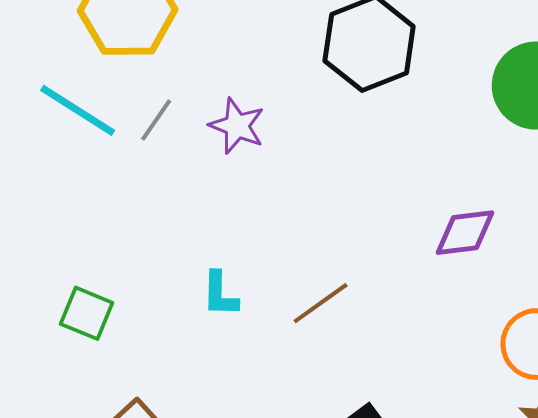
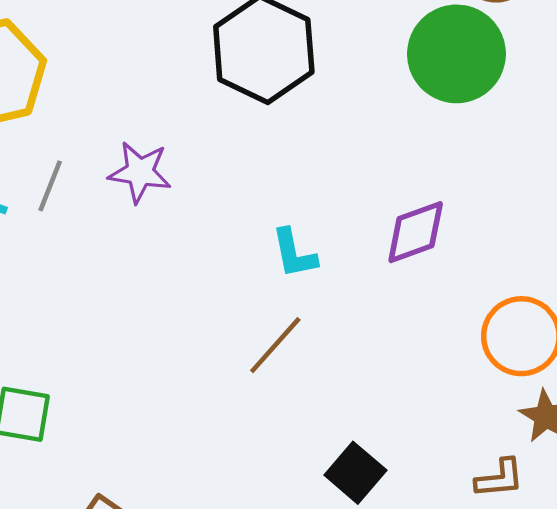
cyan L-shape: (220, 294) -> (294, 253), moved

